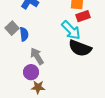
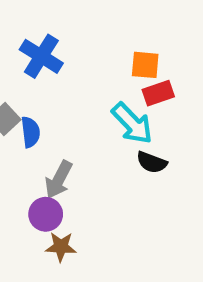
black semicircle: (80, 48) -> (152, 162), size x0.6
gray arrow: (37, 56) -> (59, 180), turned -120

